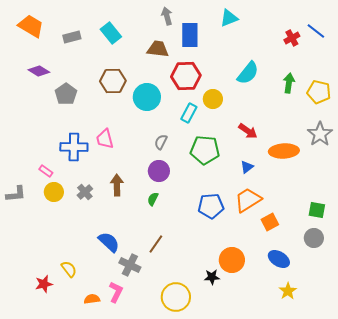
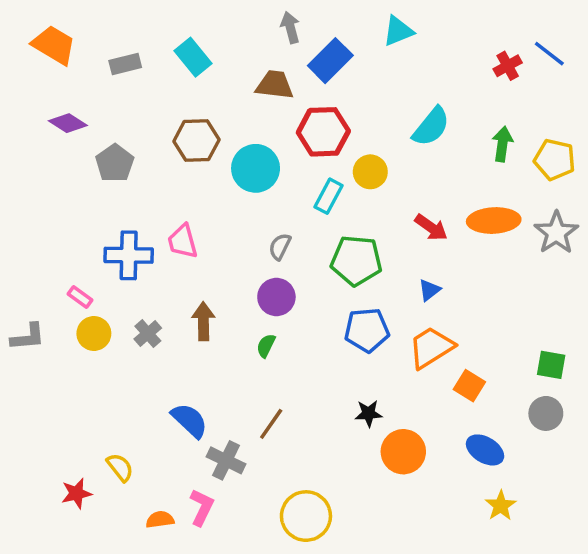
blue rectangle: (190, 35) -> (330, 61), turned 45
orange ellipse: (284, 151) -> (494, 221), moved
blue pentagon: (211, 206) -> (367, 330), moved
orange square: (270, 222) -> (469, 386), turned -30
black star: (212, 277) -> (369, 413), moved

